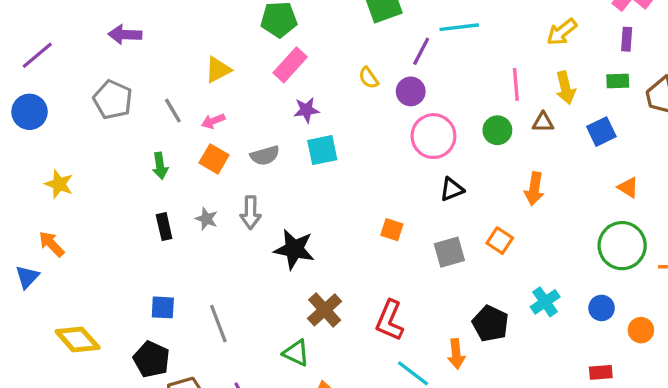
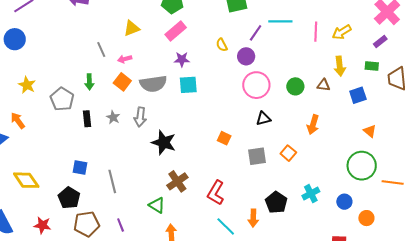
purple rectangle: (627, 39) -> (380, 42), turned 40
pink line: (516, 84) -> (316, 32), moved
gray pentagon: (113, 100) -> (62, 99), moved
gray semicircle: (265, 156) -> (153, 84), size x1.5

